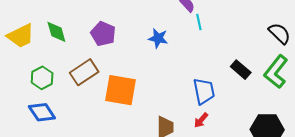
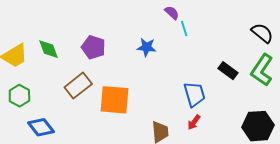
green hexagon: (42, 78) -> (19, 96), moved

